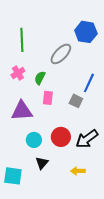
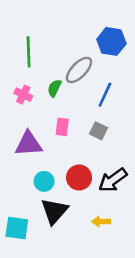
pink cross: (18, 73) -> (23, 95), turned -32
green semicircle: (40, 78) -> (54, 88), moved
blue line: (89, 83) -> (105, 95), moved
black triangle: (42, 163) -> (54, 211), size x1.6

